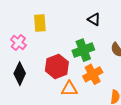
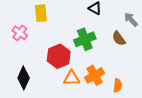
black diamond: (20, 74) -> (24, 78), moved
orange cross: (93, 74) -> (95, 75), moved

